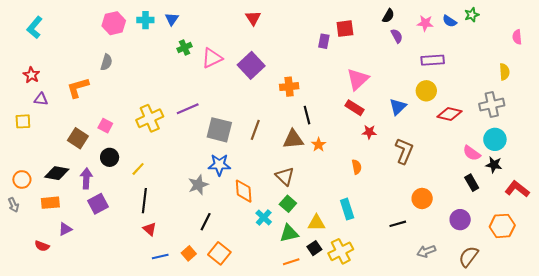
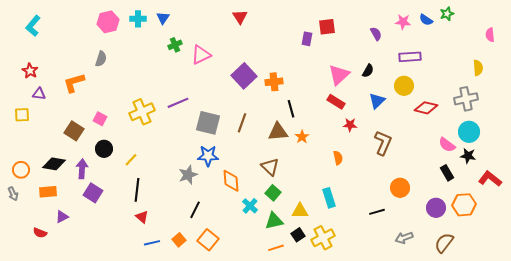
black semicircle: (388, 16) -> (368, 71), moved
purple square: (251, 65) -> (244, 76), moved
purple square: (98, 204) -> (93, 193), turned -30
orange hexagon: (502, 226) -> (464, 205), moved

